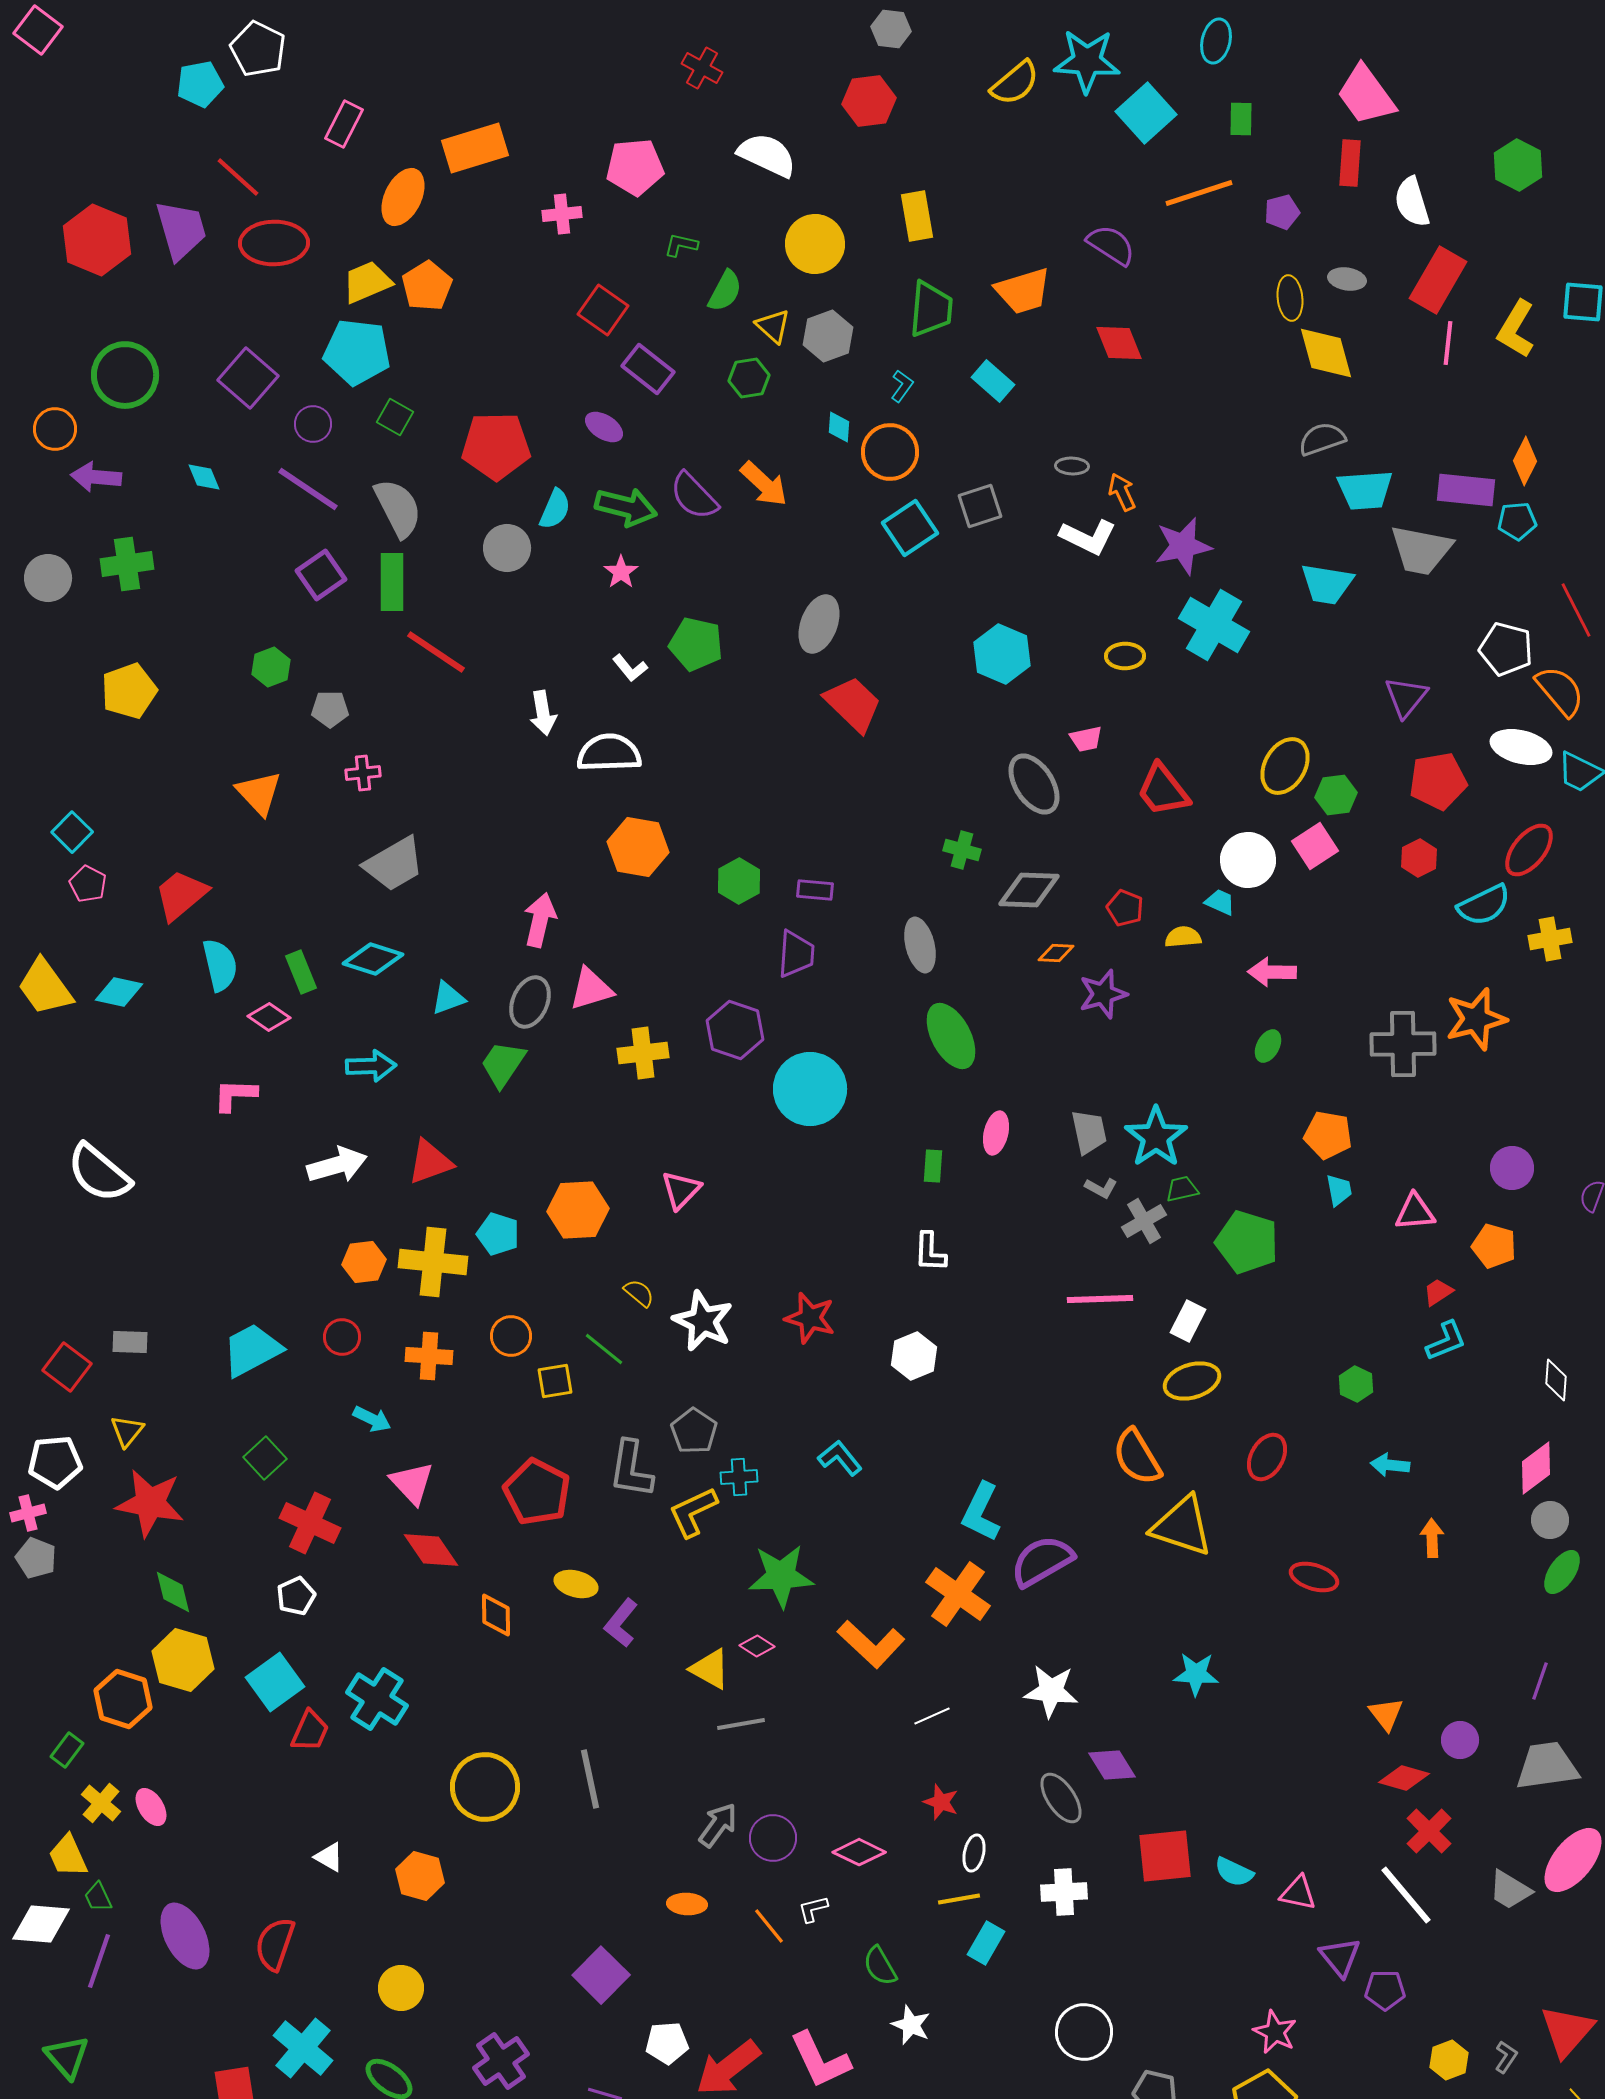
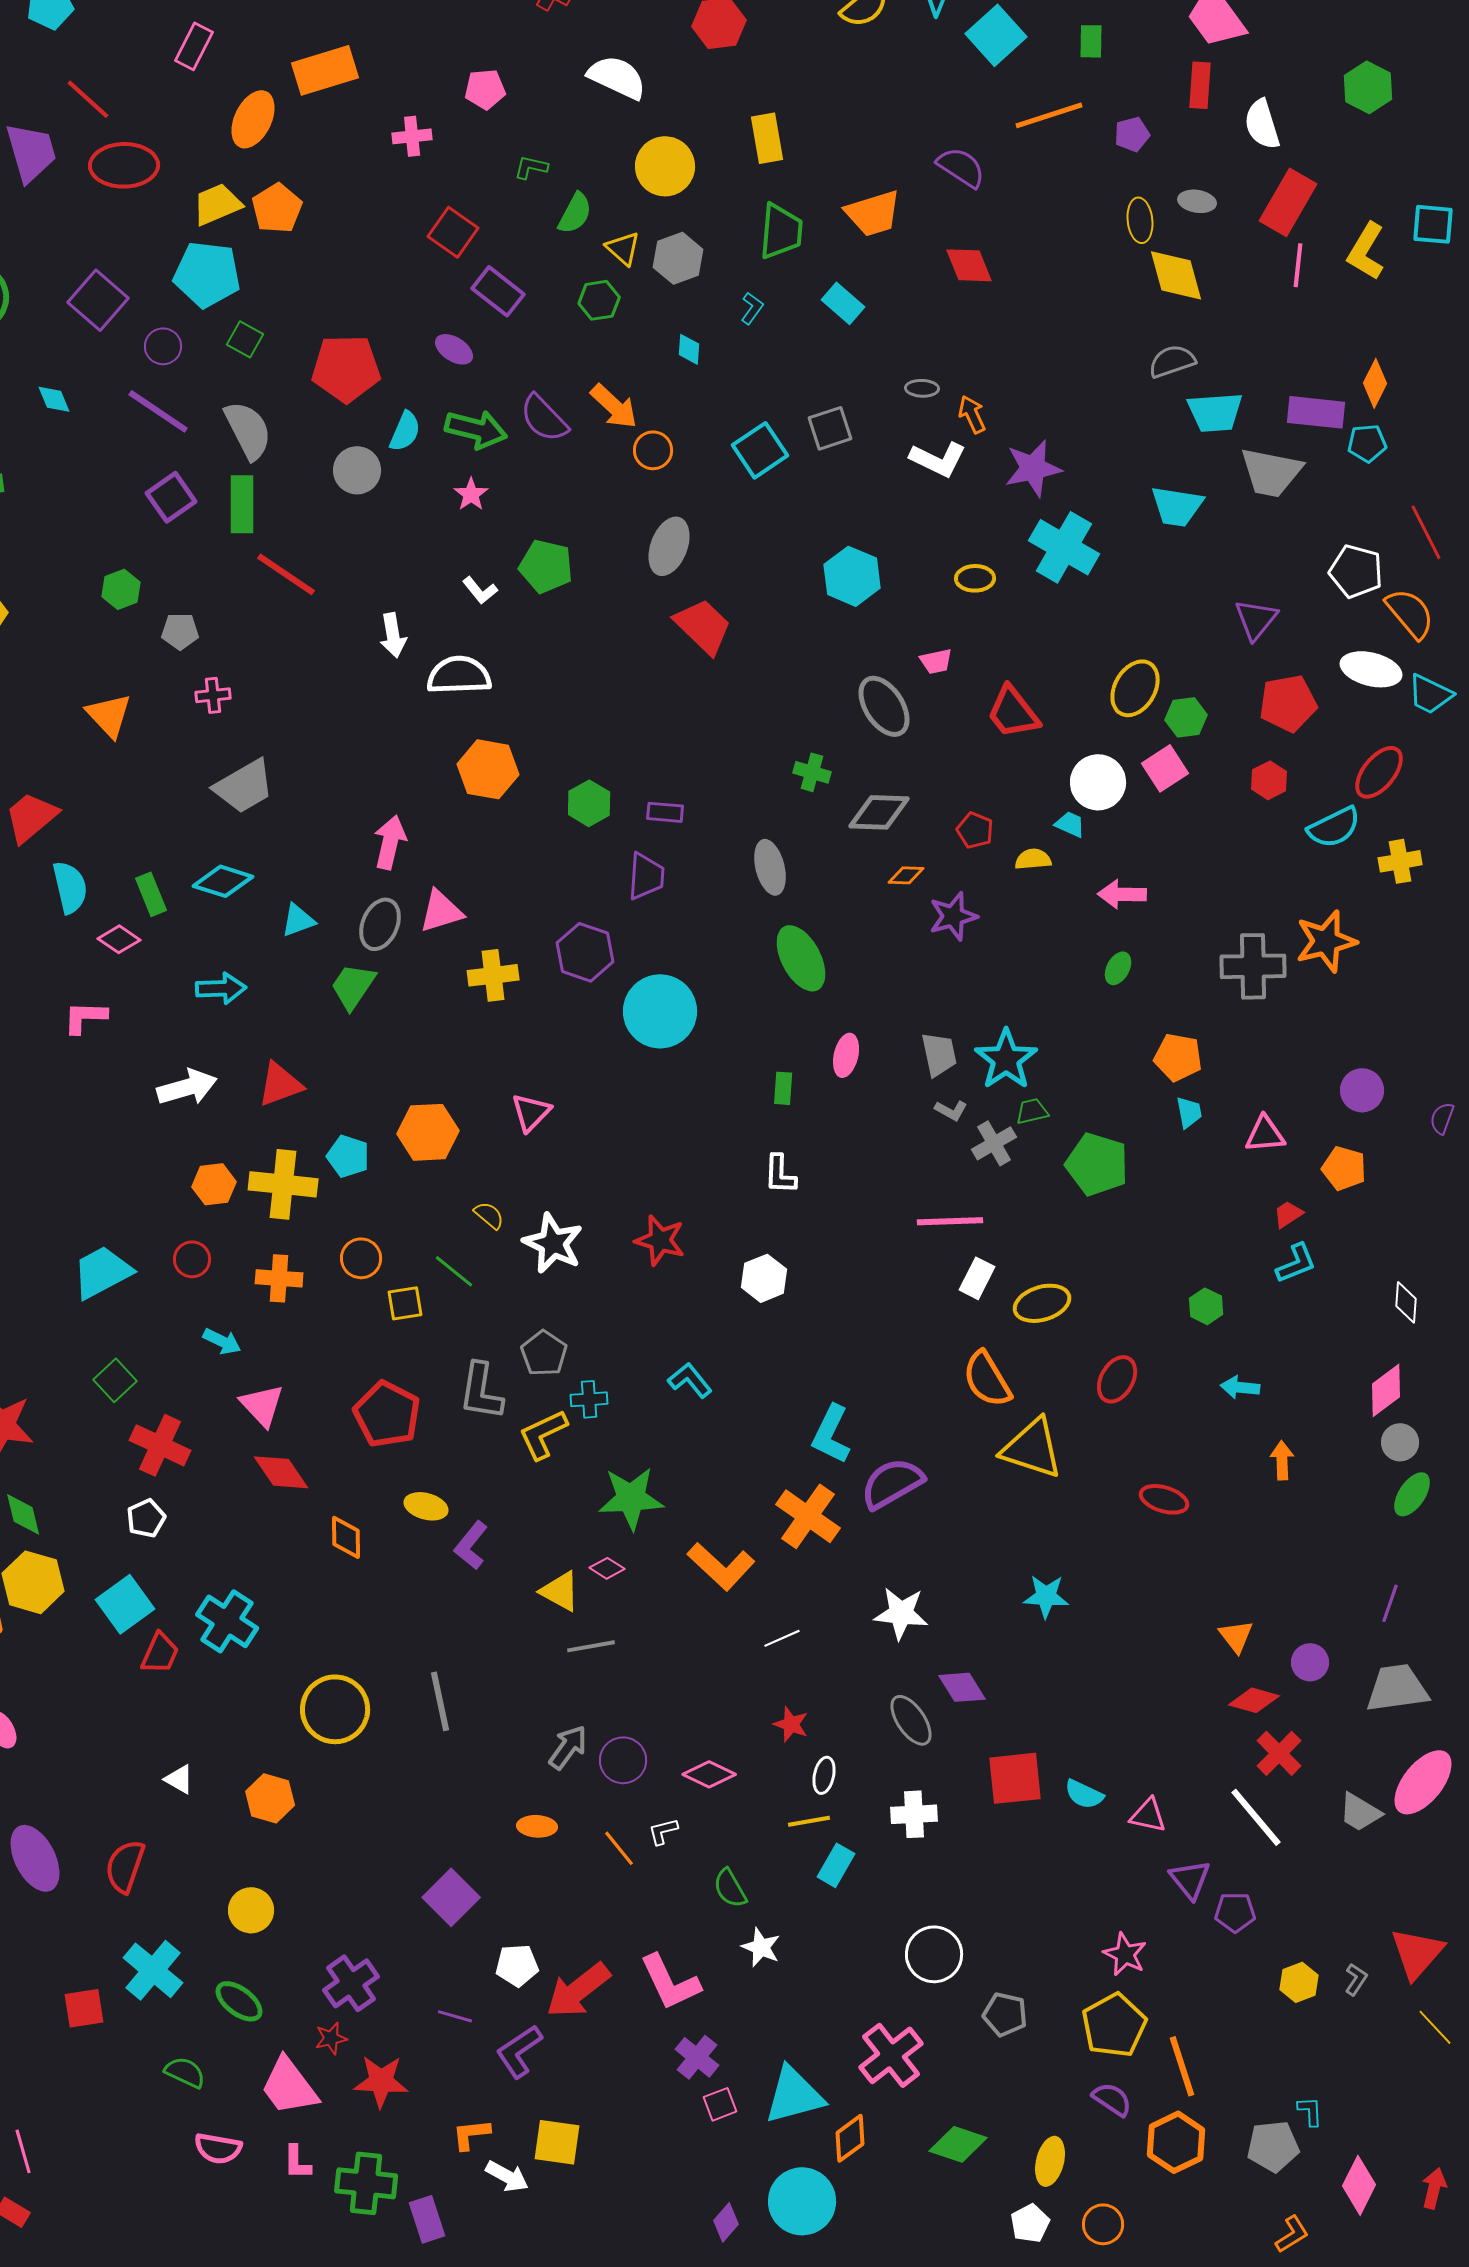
pink pentagon: (635, 167) -> (485, 89), size x0.7
orange circle: (890, 452) -> (653, 450), moved, size x0.7
white rectangle: (1188, 1321) -> (977, 1278), moved

